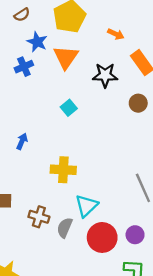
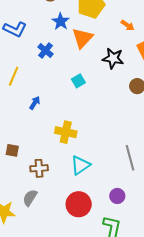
blue cross: (24, 67) -> (46, 50), moved, turned -35
brown cross: (39, 217) -> (39, 168), turned -30
gray semicircle: (65, 228) -> (30, 198), moved
red circle: (102, 237) -> (79, 204), moved

